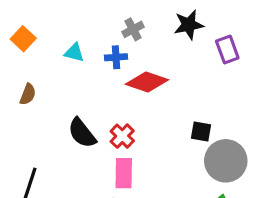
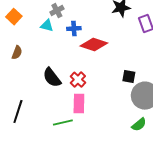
gray cross: (133, 29) -> (57, 11), moved

